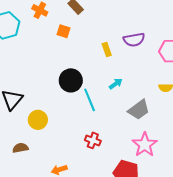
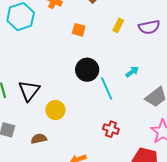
orange square: (64, 31) -> (79, 30), moved
yellow rectangle: (107, 49) -> (118, 25), moved, turned 48

